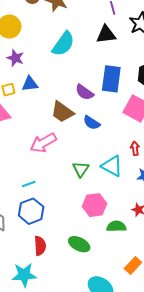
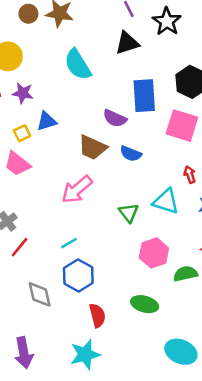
cyan semicircle: (63, 44) -> (78, 65), turned 124

